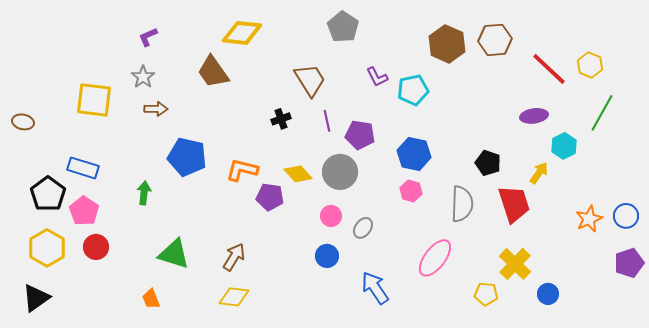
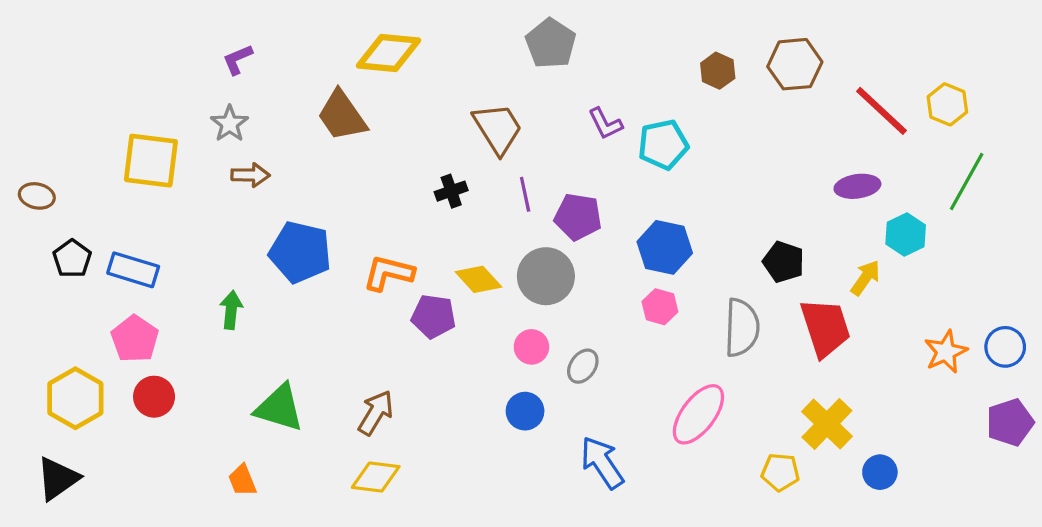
brown hexagon: (447, 44) -> (718, 71), size x0.6
black pentagon: (48, 194) -> (72, 259), moved, size x0.7

